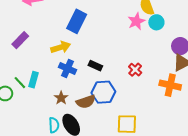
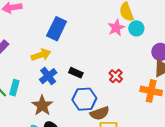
blue cross: (68, 69) -> (48, 76), turned 30
brown star: (61, 98) -> (42, 105), size x1.5
brown semicircle: (86, 102) -> (100, 113), moved

